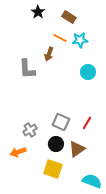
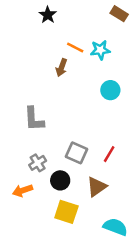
brown rectangle: (69, 17) -> (119, 14), moved
gray L-shape: (27, 69) -> (34, 119), moved
black circle: (56, 144) -> (60, 180), moved

